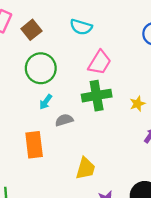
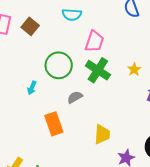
green circle: (41, 68) -> (59, 65), moved
green cross: (97, 96) -> (98, 70), turned -35
cyan arrow: (46, 102) -> (32, 88), moved

